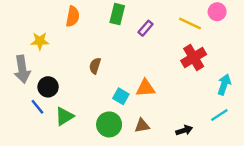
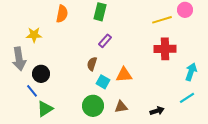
yellow line: (190, 23) -> (162, 20), turned -42
purple rectangle: (145, 28) -> (105, 41), moved
red cross: (194, 58) -> (165, 49), turned 30
brown semicircle: (95, 66) -> (92, 64), moved
green triangle: (64, 116) -> (45, 109), moved

